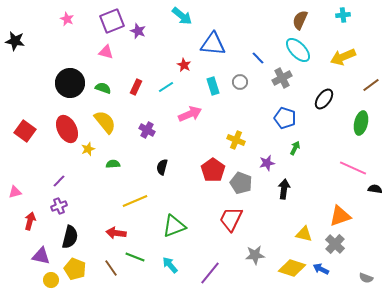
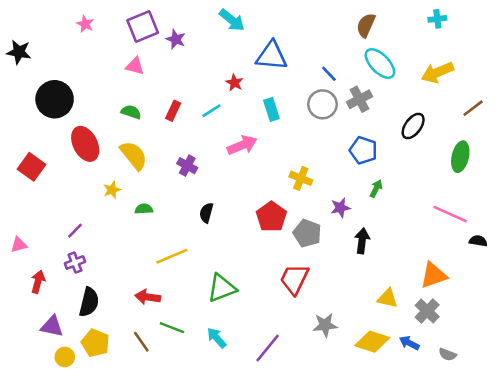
brown semicircle: (300, 20) -> (366, 25), moved
gray circle: (240, 82) -> (323, 104), moved, size x1.5
black circle: (70, 83) -> (55, 99), moved
red ellipse: (67, 129) -> (85, 144), moved
gray semicircle: (366, 278) -> (448, 354), moved

